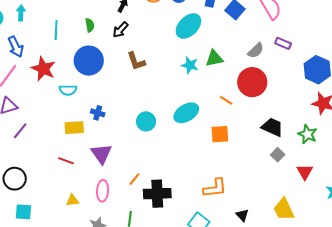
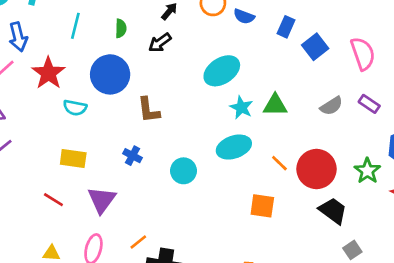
cyan ellipse: (188, 26) -> (222, 71), moved
brown L-shape: (136, 61) -> (149, 110), moved
red circle: (252, 82) -> (316, 169), moved
blue cross: (98, 113) -> (132, 156), moved
cyan ellipse: (186, 113) -> (234, 147), moved
cyan circle: (146, 121) -> (183, 171), moved
green star: (307, 134) -> (367, 171), moved
gray square: (278, 155) -> (352, 250), moved

